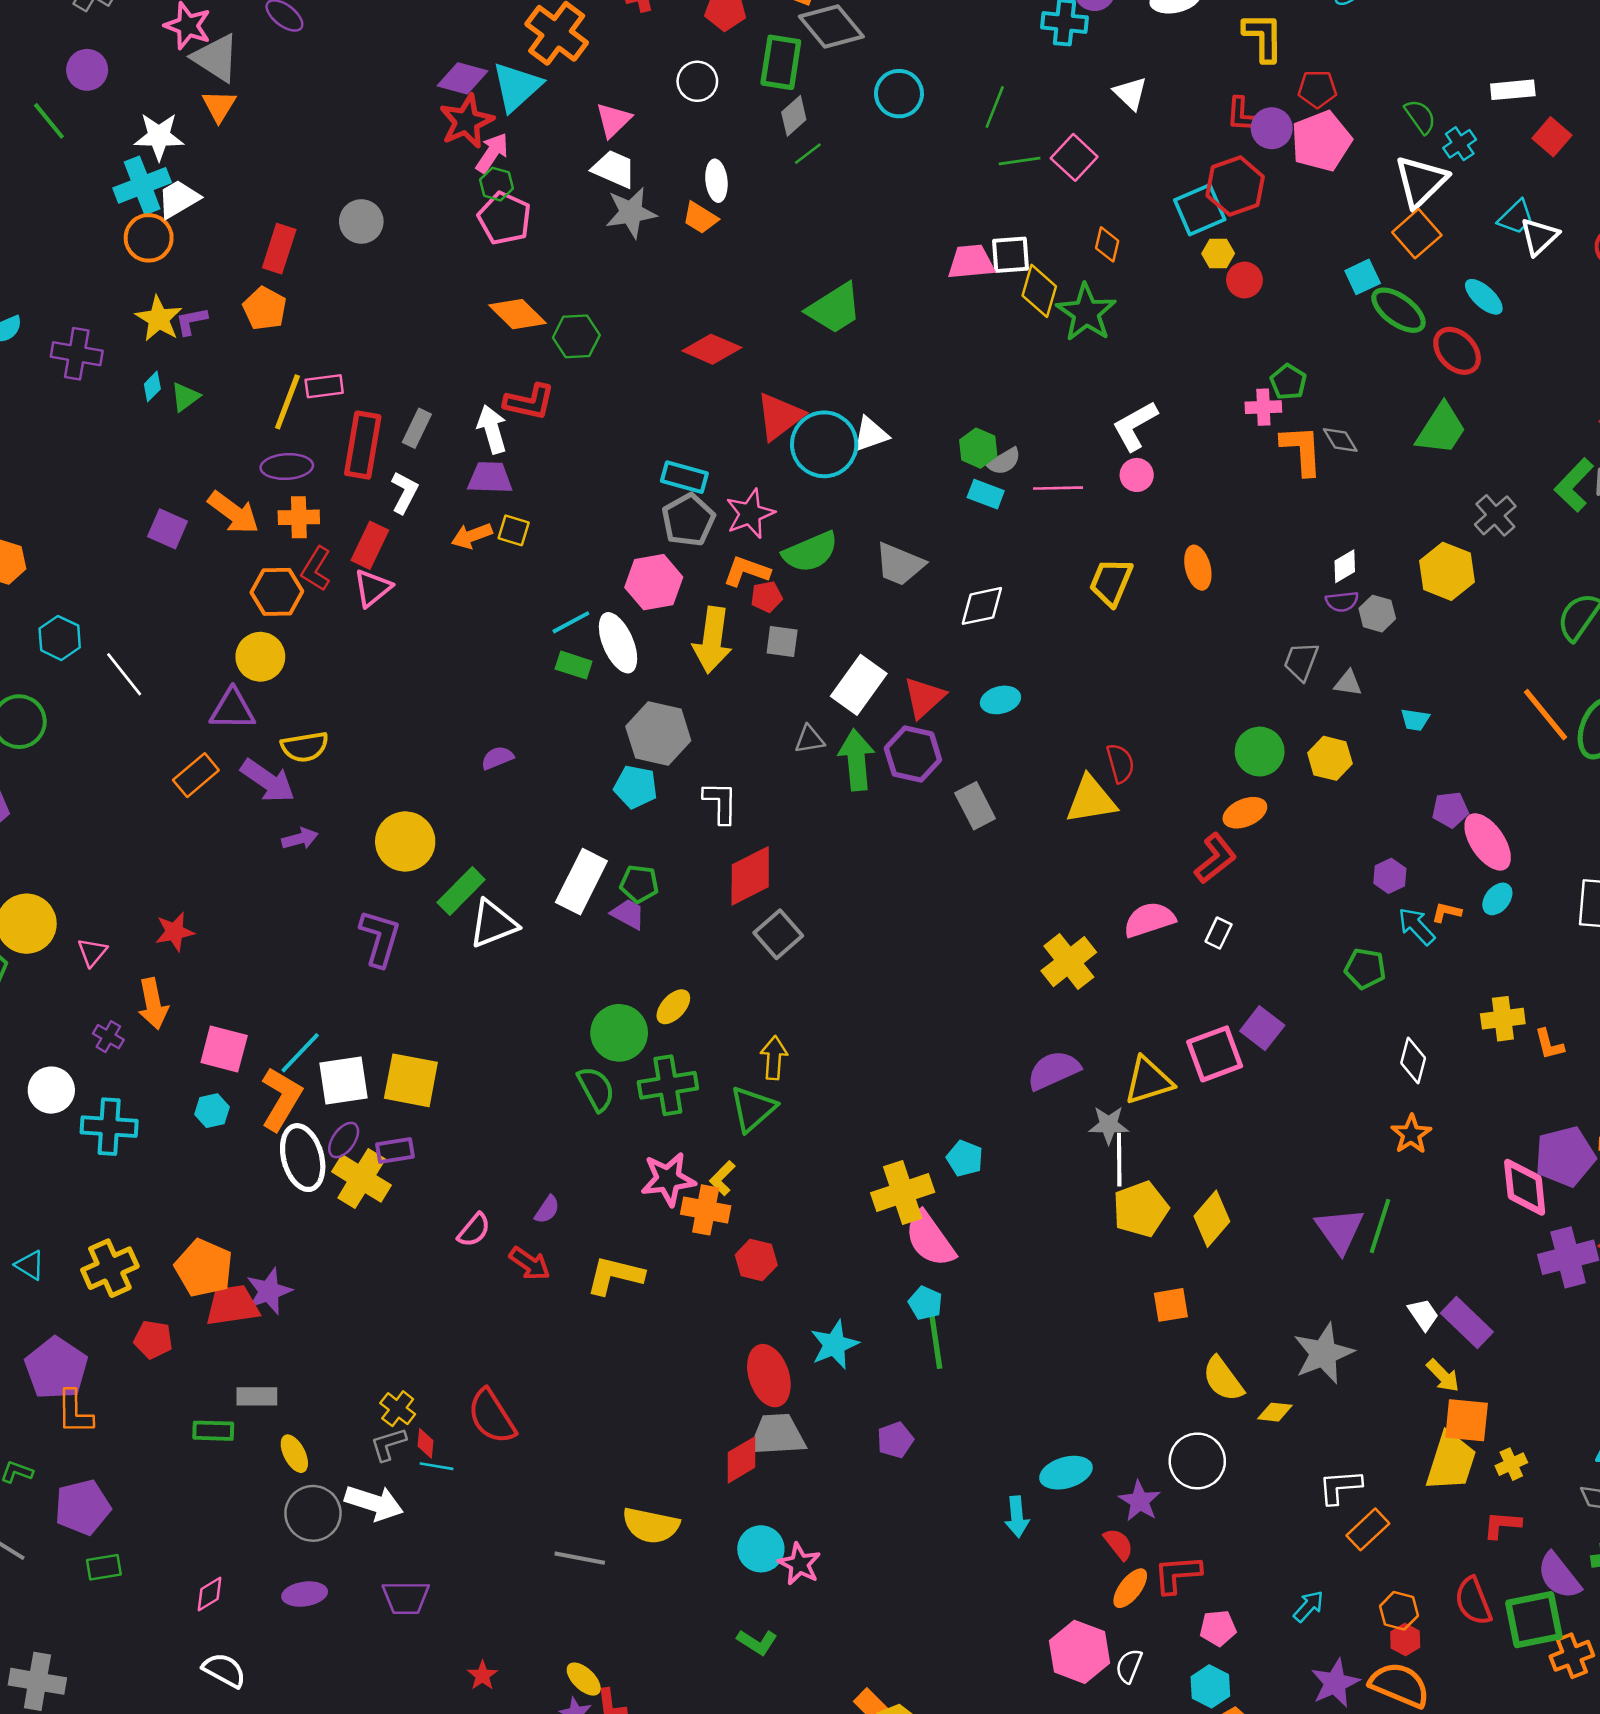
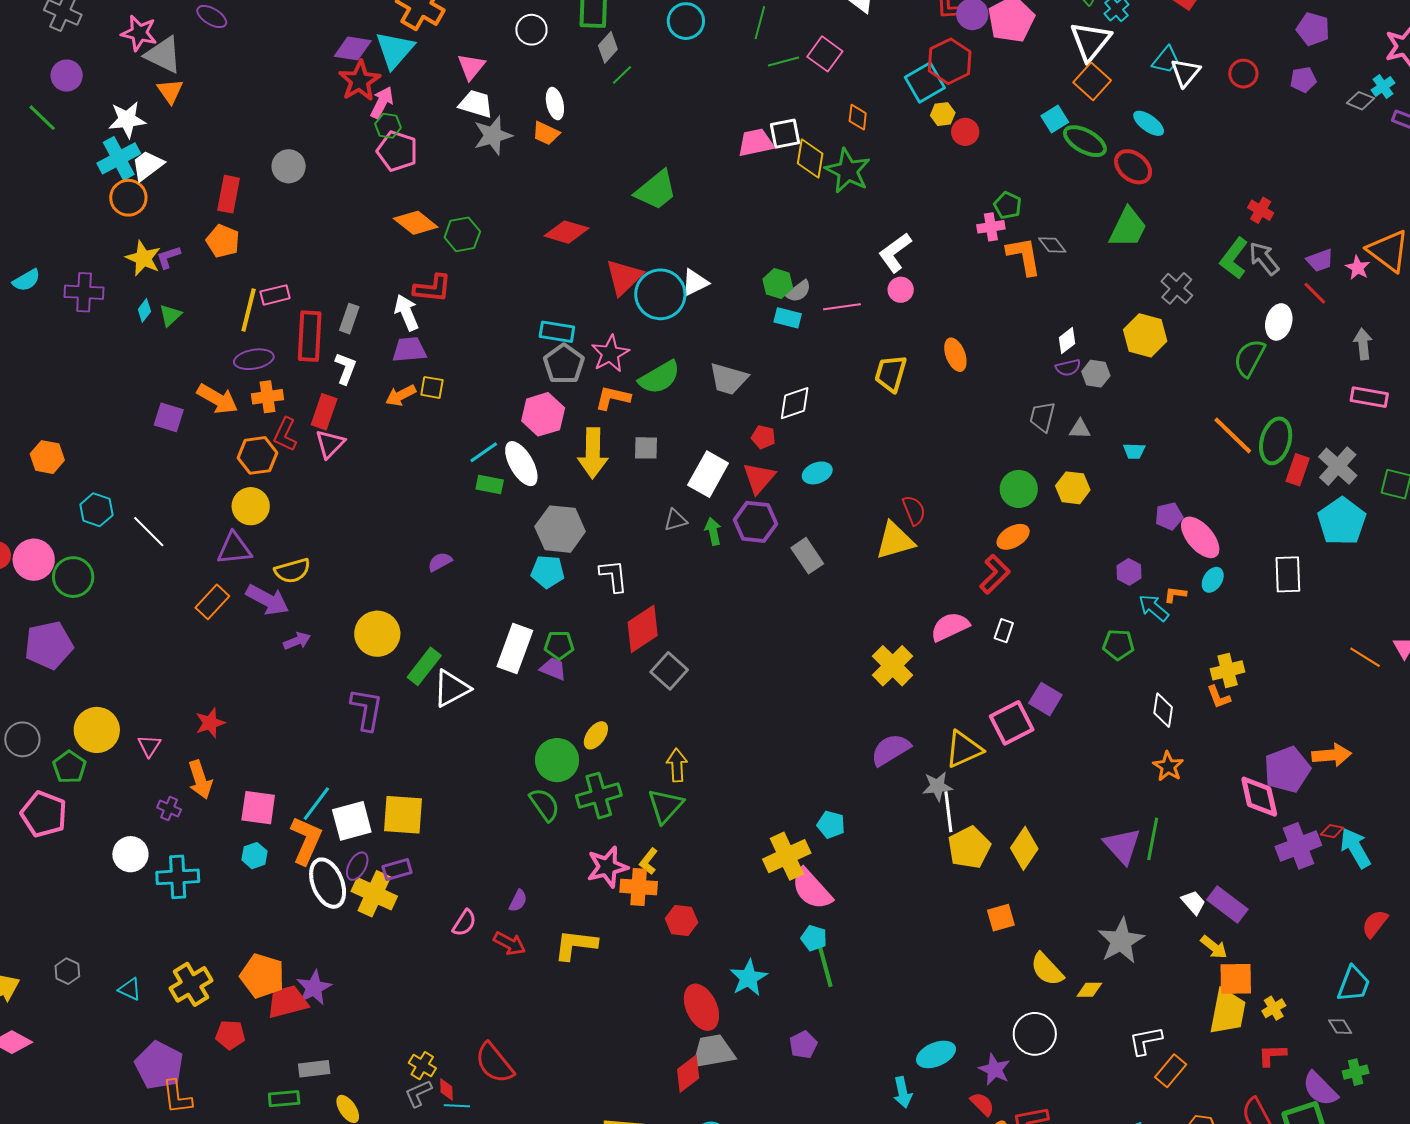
red pentagon: (766, 597) -> (763, 437), moved, turned 30
green arrow: (856, 760) -> (713, 531), size x0.6
orange L-shape: (1549, 1044) -> (1219, 697), moved

